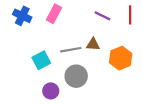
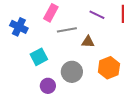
blue cross: (22, 16) -> (19, 27), moved
gray line: (71, 50) -> (67, 30), moved
orange hexagon: (121, 58) -> (109, 68), moved

